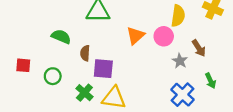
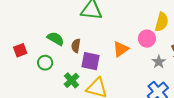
orange triangle: (136, 36) -> (121, 49), moved
green semicircle: (61, 37) -> (55, 39), moved
red square: (23, 65) -> (20, 50), turned -32

